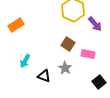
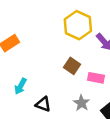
gray star: (65, 68) -> (82, 103), moved

